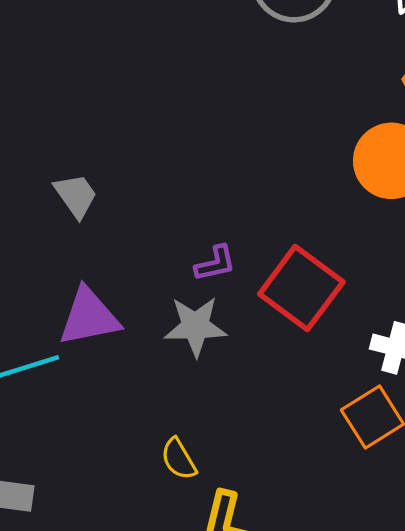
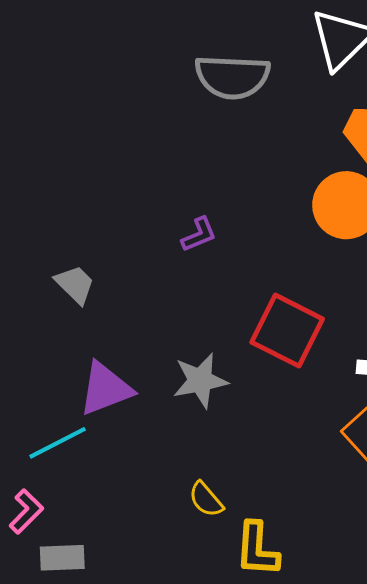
purple L-shape: (215, 263) -> (199, 235), moved

